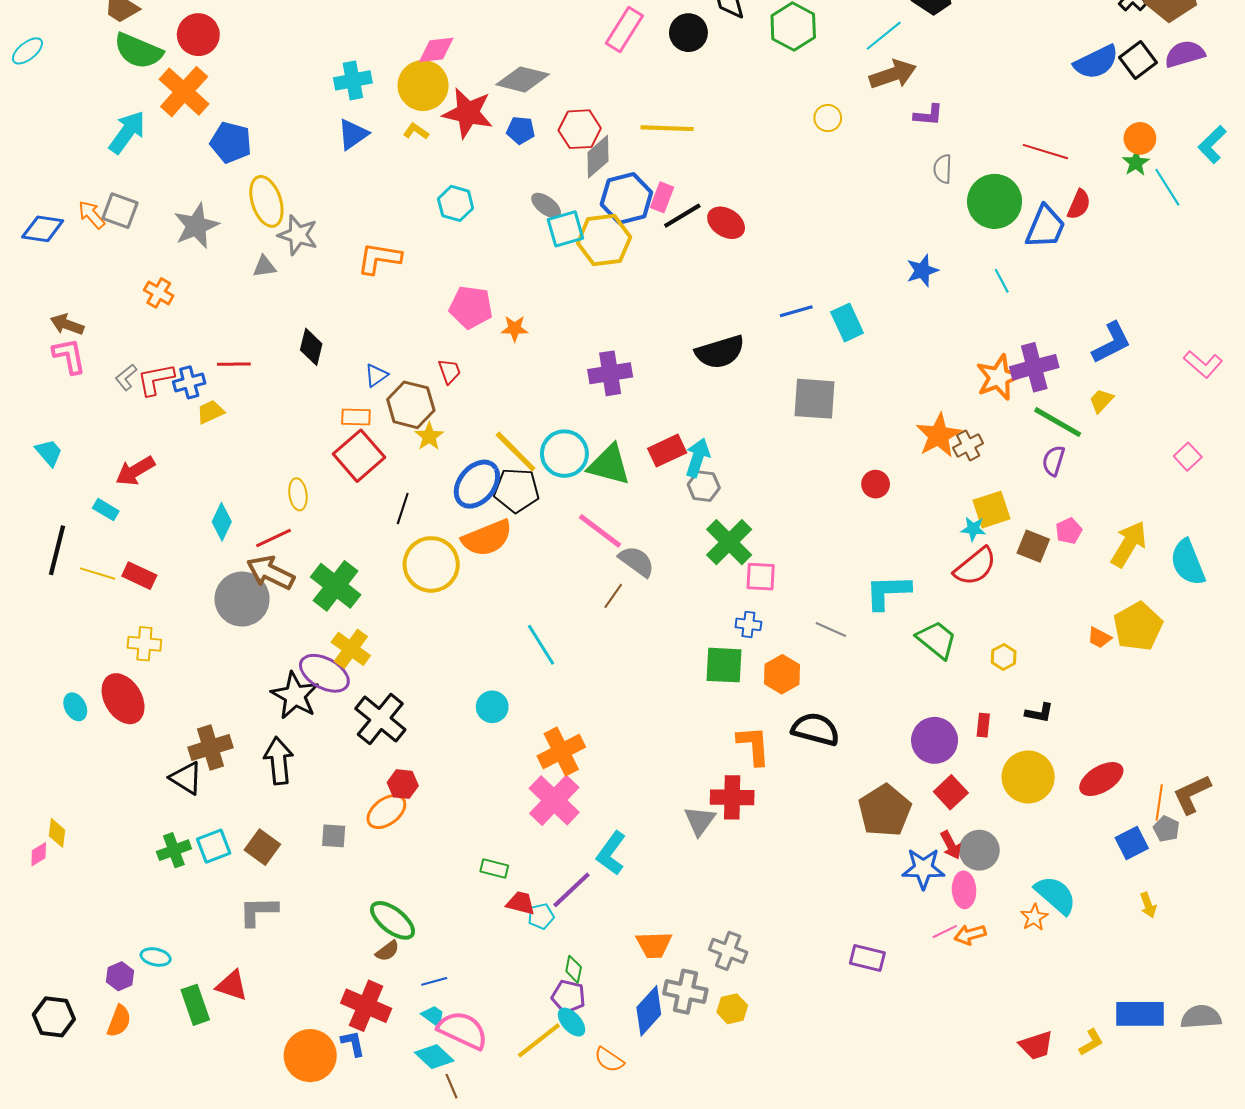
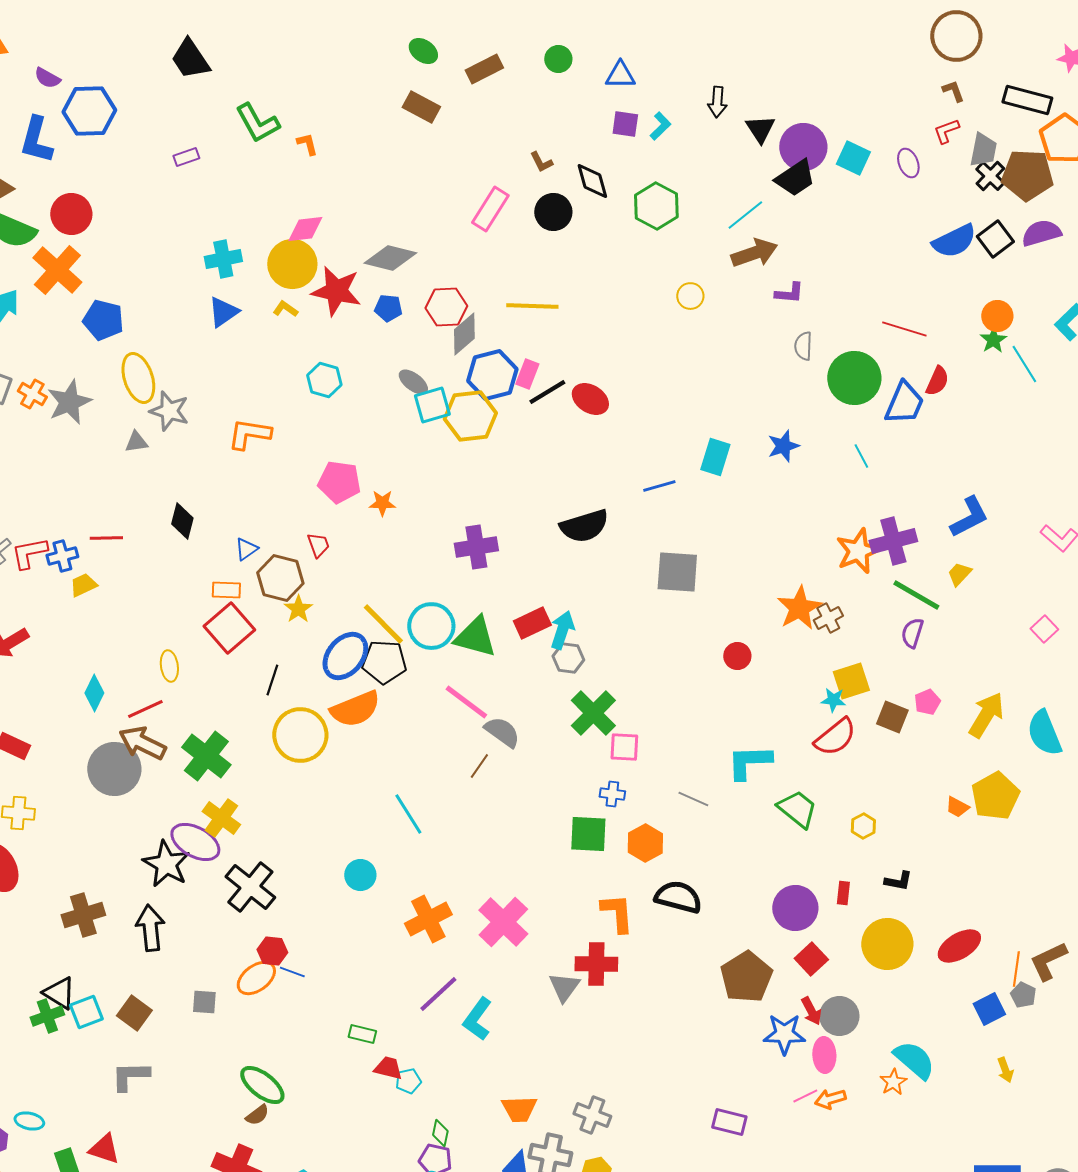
orange cross: (159, 293) -> (32, 394), moved
cyan rectangle: (847, 322) -> (715, 457), moved, turned 42
black triangle: (186, 778) -> (59, 993), moved
pink cross: (554, 800) -> (503, 922), moved
purple line: (572, 890) -> (438, 994), moved
blue line: (434, 981) -> (292, 972), moved, turned 35

